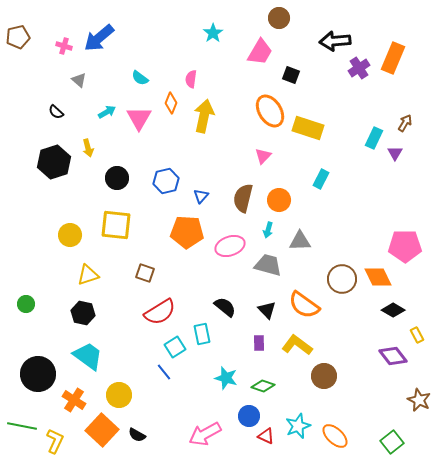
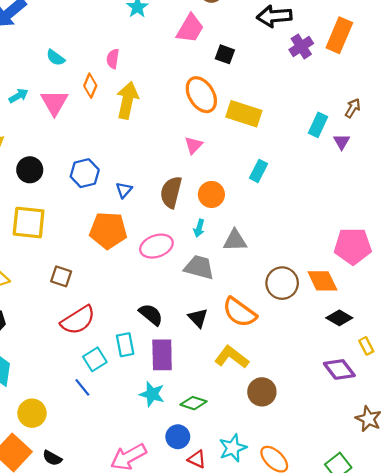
purple rectangle: (259, 343) -> (162, 355), moved, size x1.8

